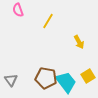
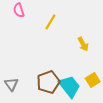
brown pentagon: (46, 78) -> (48, 82), turned -30

